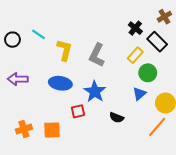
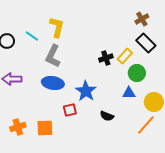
brown cross: (164, 17) -> (142, 19), moved
black cross: (135, 28) -> (106, 58), moved, turned 32
yellow L-shape: (65, 50) -> (57, 27), moved
gray L-shape: (97, 55) -> (53, 56), moved
blue triangle: (139, 94) -> (129, 93), turned 40

